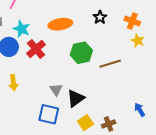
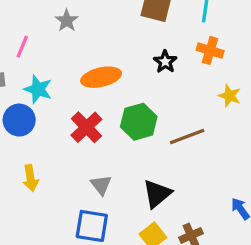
orange cross: (132, 21) -> (210, 50), moved
red cross: (36, 49) -> (86, 127), moved
black triangle: (76, 98) -> (157, 194), moved

